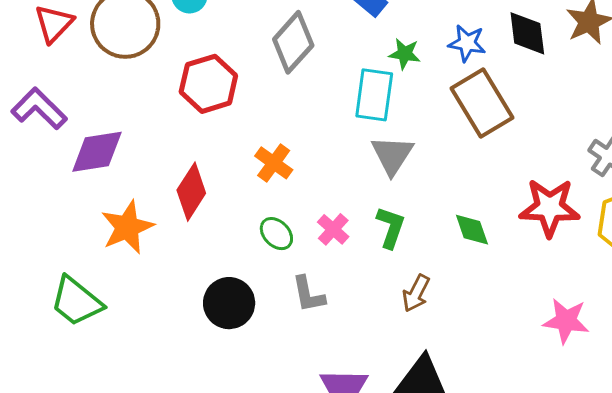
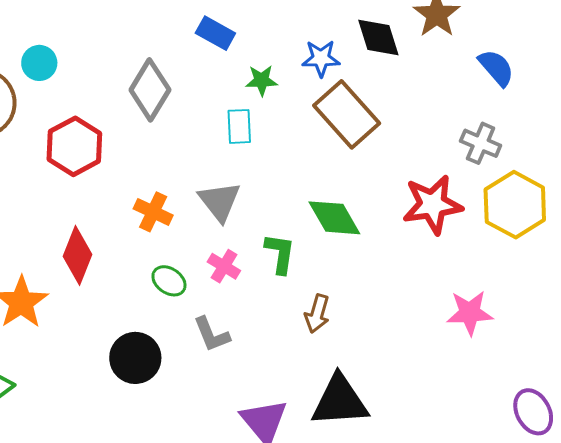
cyan rectangle: (374, 95) -> (239, 126), size x0.7
gray triangle: (392, 155) -> (219, 201), moved
green diamond: (472, 230) -> (334, 218), moved, size x1.4

